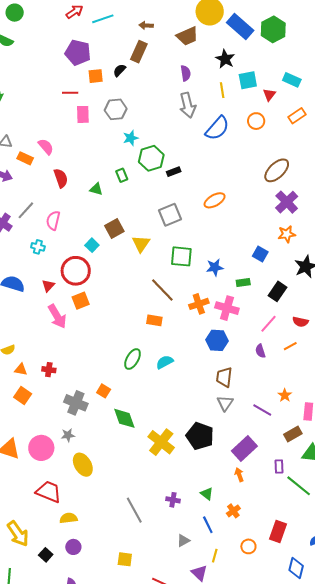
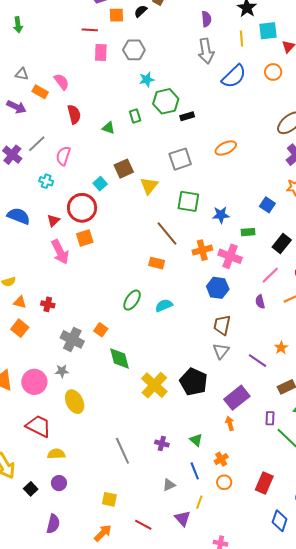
orange circle: (248, 546) -> (224, 482), moved

